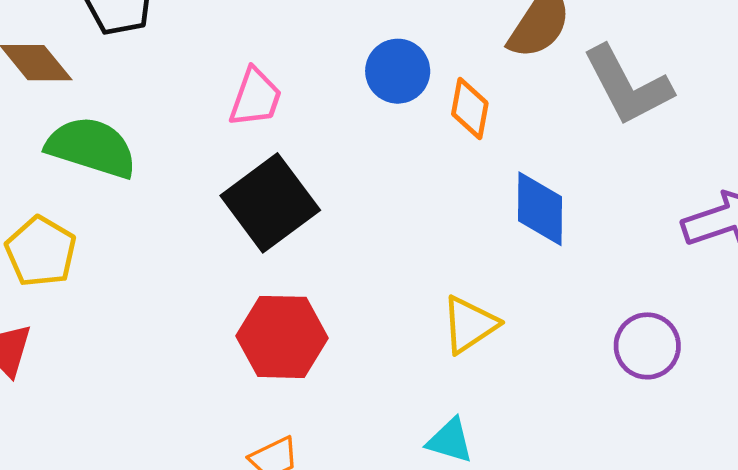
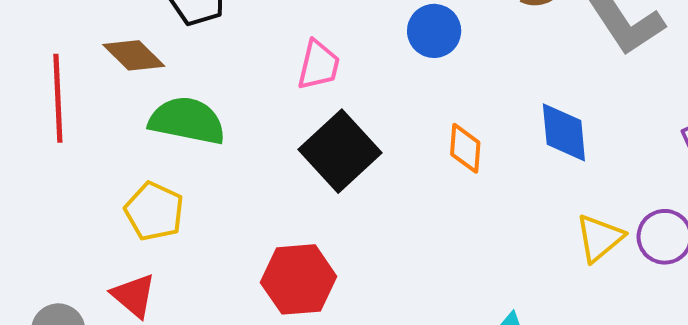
orange diamond: (470, 109) -> (465, 148), moved
yellow triangle: (470, 325) -> (600, 238), moved
red hexagon: (282, 337) -> (299, 279), moved

